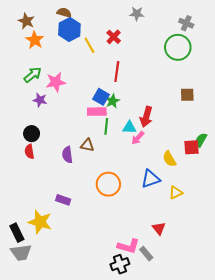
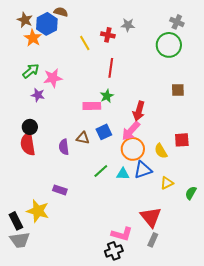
gray star: (137, 14) -> (128, 25), moved
blue hexagon: (69, 29) -> (47, 24), moved
red cross: (114, 37) -> (108, 35), turned -32
blue square: (101, 97) -> (104, 132), moved, turned 35
green line: (106, 126) -> (101, 171), moved, turned 42
cyan triangle: (129, 127) -> (123, 174), moved
pink arrow: (138, 138) -> (131, 131), size x1.5
green semicircle: (201, 140) -> (191, 193), moved
red semicircle: (29, 152) -> (28, 144), size x1.6
orange circle: (108, 184) -> (133, 149), moved
red triangle: (159, 228) -> (151, 217), size x1.6
gray rectangle: (146, 254) -> (153, 240), moved, turned 64

